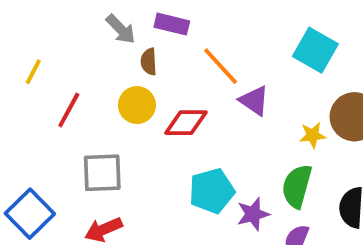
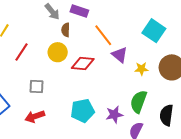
yellow star: (313, 135) -> (141, 69), moved
gray square: (102, 173) -> (36, 86), size x0.7
cyan pentagon: (212, 191) -> (83, 111), moved

